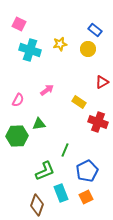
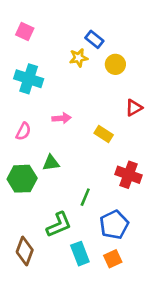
blue rectangle: (95, 30) -> (94, 39), moved
cyan cross: (30, 50) -> (29, 79), moved
pink arrow: (47, 90) -> (62, 118), turned 32
red cross: (98, 122) -> (129, 175), moved
brown diamond: (37, 205) -> (25, 251), moved

